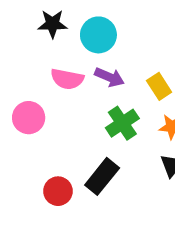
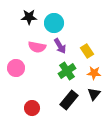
purple arrow: (109, 77) -> (60, 46), turned 35
black rectangle: (102, 176) -> (69, 100), moved

